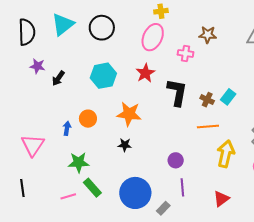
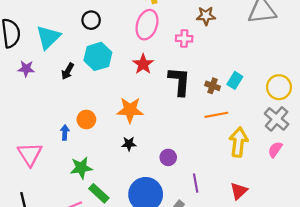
cyan triangle: (63, 24) -> (48, 37), moved
black circle: (102, 28) -> (91, 20), size x0.7
cyan hexagon: (103, 76) -> (98, 56), moved
black arrow: (58, 78) -> (68, 71), moved
purple circle: (176, 160) -> (168, 157), moved

